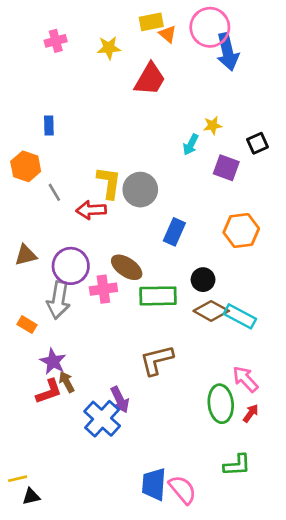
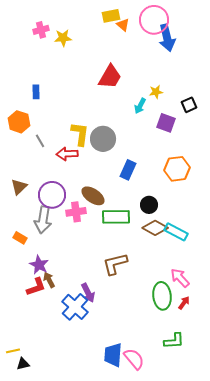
yellow star: (109, 48) -> (63, 38), moved
red trapezoid: (150, 79) -> (110, 77), moved
brown triangle: (26, 255) -> (19, 187), turned -30

